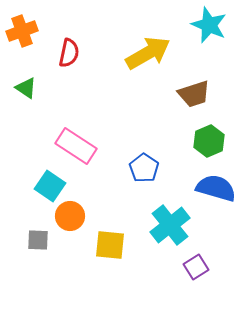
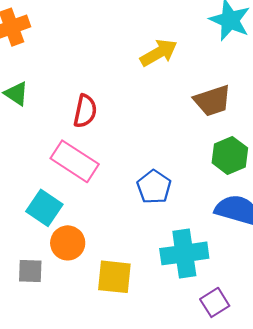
red semicircle: (69, 53) -> (85, 111), moved
yellow arrow: (148, 53) -> (159, 53), size x0.7
cyan cross: (170, 225) -> (184, 253), turned 30

